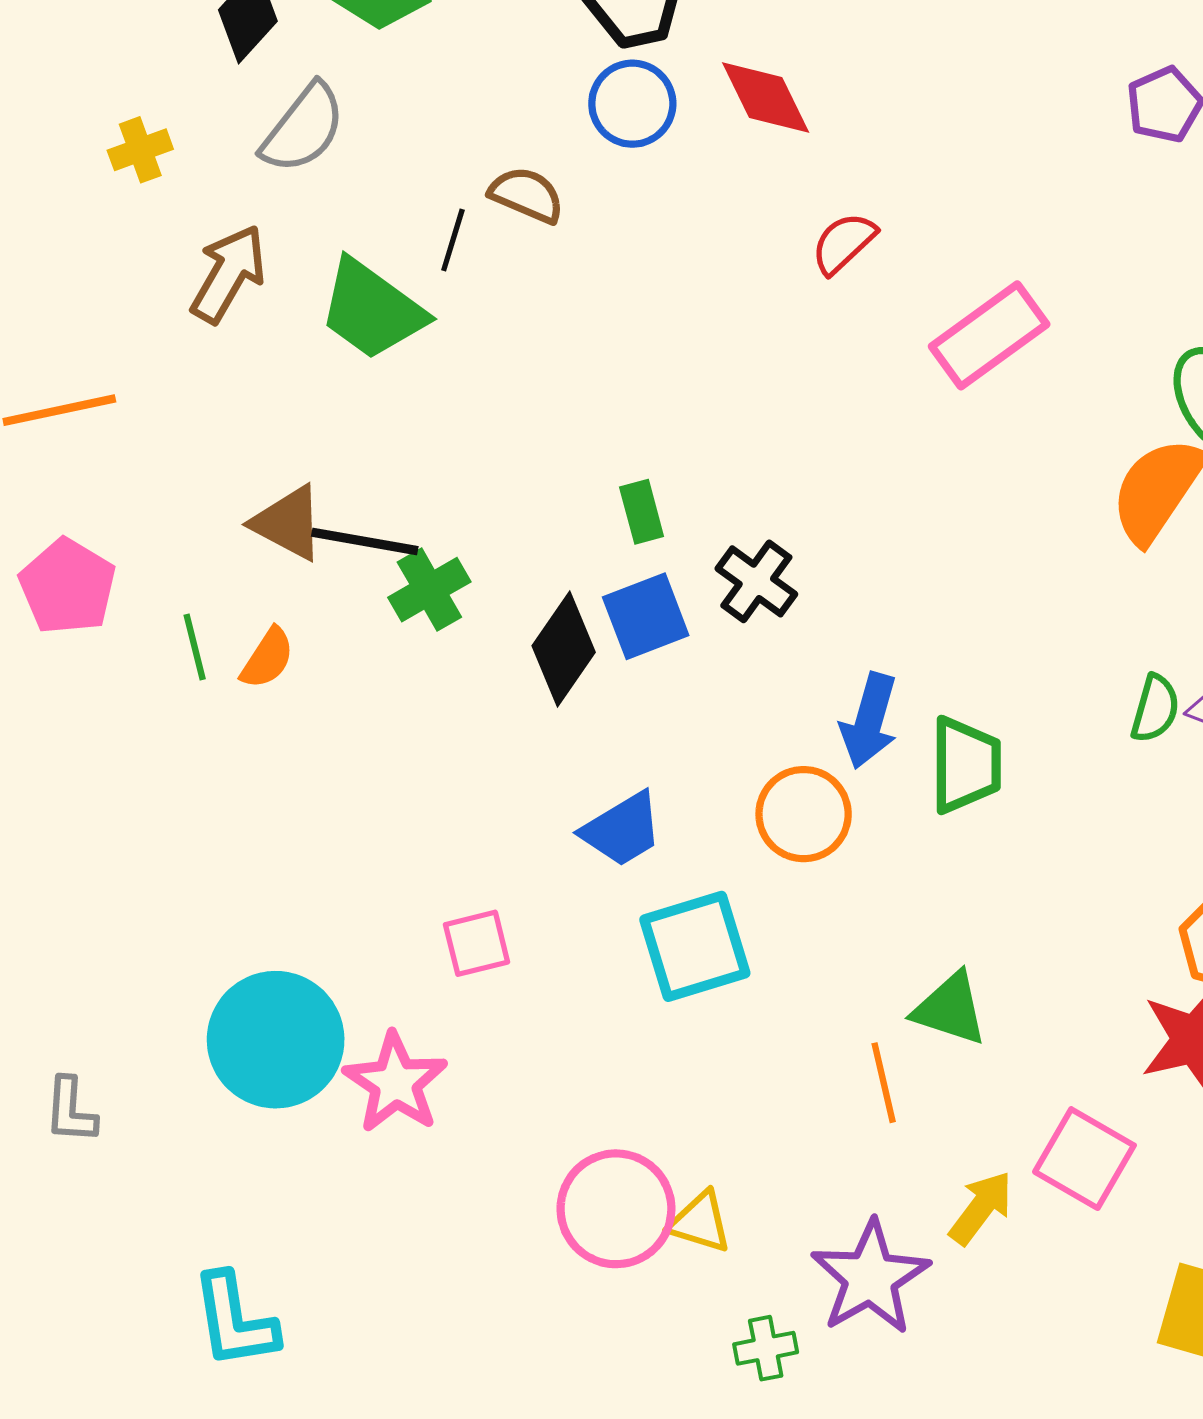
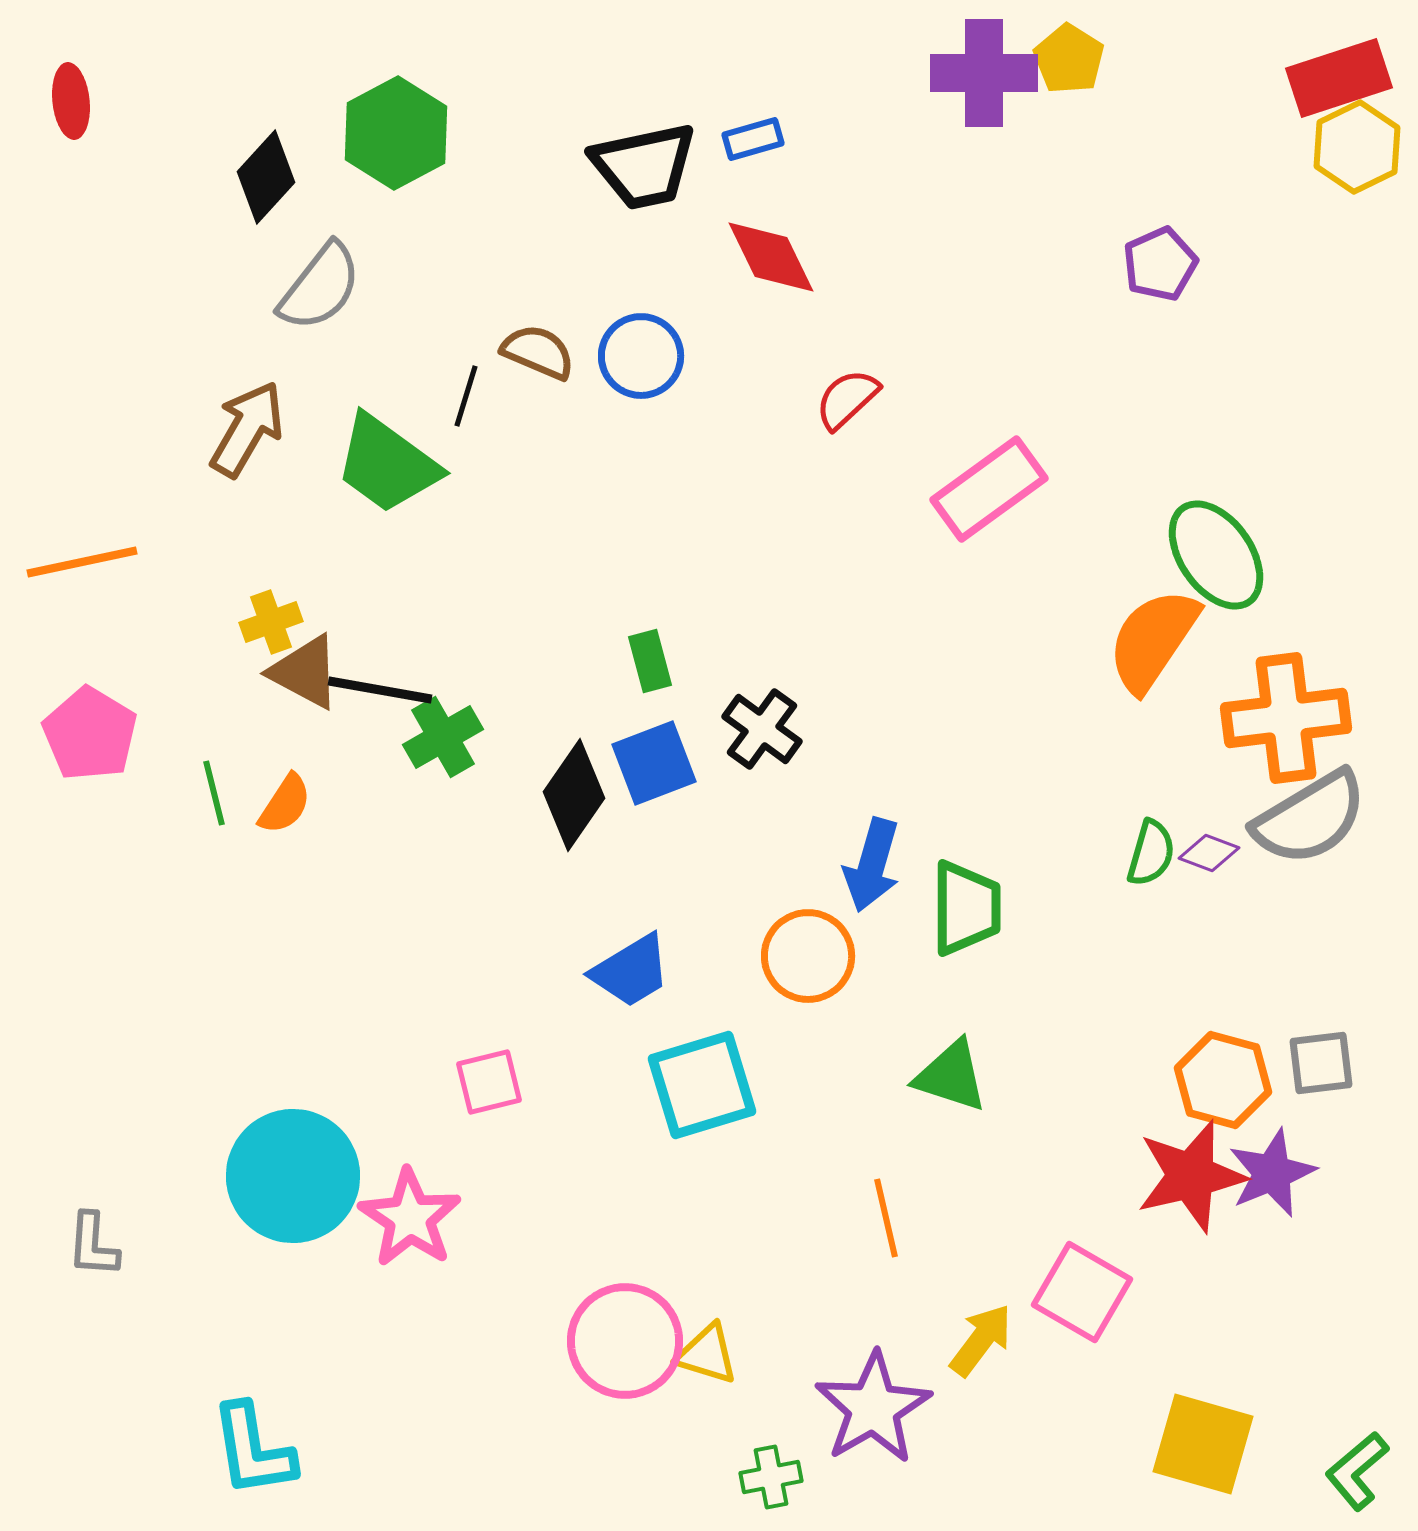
blue circle: (632, 104) -> (641, 356), moved
yellow cross: (140, 150) -> (271, 622), moved
green triangle: (950, 1009) -> (951, 1076), moved

